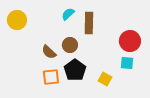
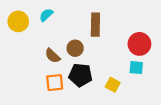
cyan semicircle: (68, 14) -> (46, 15), moved
black pentagon: (75, 70) -> (80, 75), turned -30

